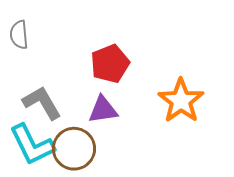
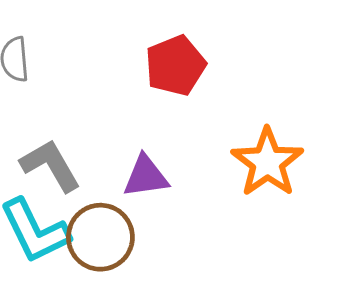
red pentagon: (110, 64) -> (175, 66), moved

